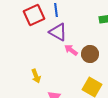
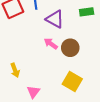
purple triangle: (58, 32) -> (55, 19), moved

